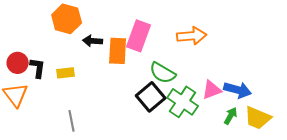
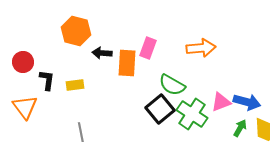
pink rectangle: (139, 36) -> (148, 48), size x0.7
red circle: (18, 63) -> (23, 62), moved

